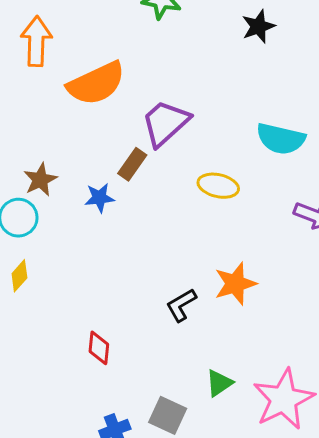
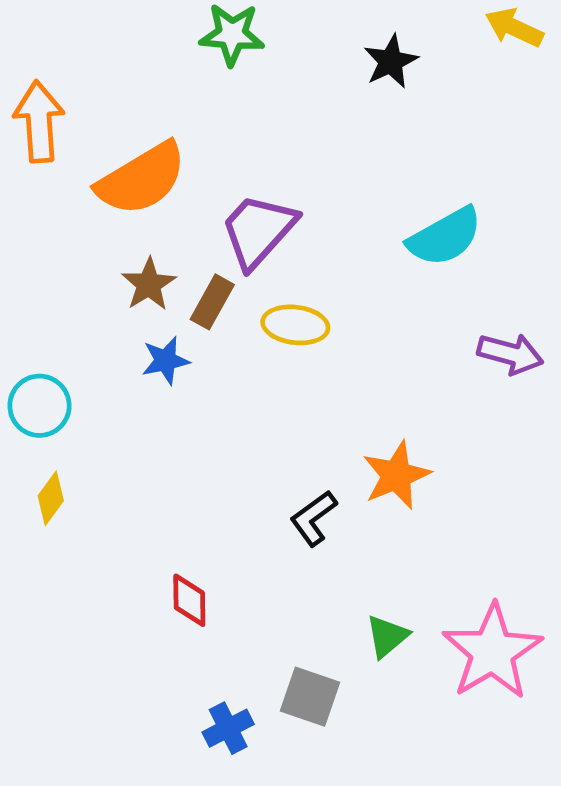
cyan semicircle: (281, 139) -> (445, 237), turned -36
brown star: (40, 180) -> (149, 284), moved
yellow ellipse: (218, 186) -> (295, 325), moved

